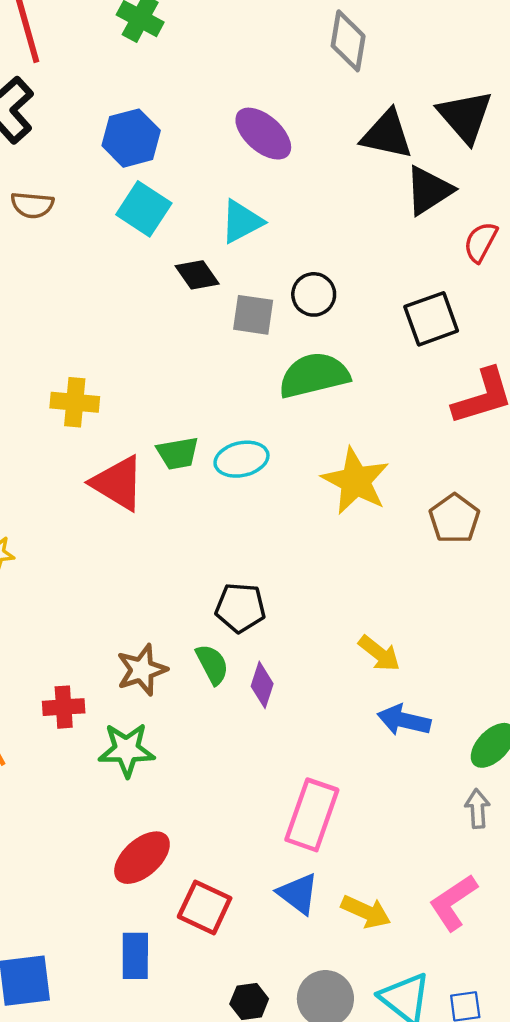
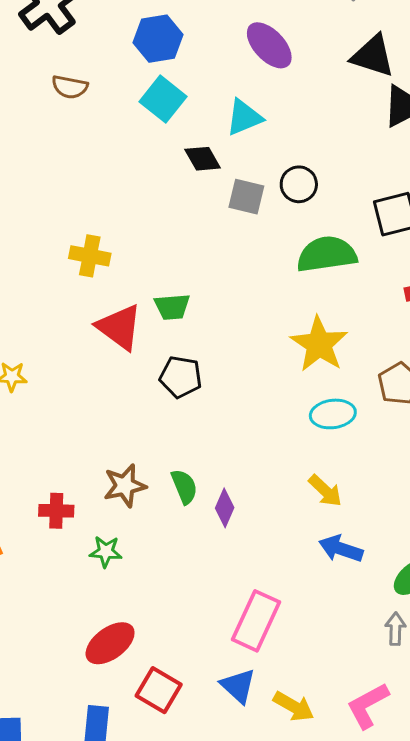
green semicircle: (314, 375) -> (327, 254), moved
cyan ellipse: (241, 459) -> (333, 414), moved
black pentagon: (240, 608) -> (181, 377), moved
green star: (127, 750) -> (106, 552), size x0.7

